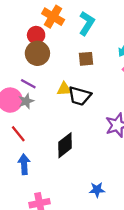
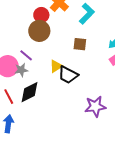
yellow triangle: (64, 89) -> (56, 66), turned -40
black diamond: (65, 145) -> (30, 92), moved

